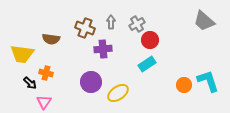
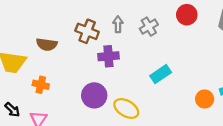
red circle: (150, 40) -> (187, 15), moved
black arrow: (30, 83) -> (12, 110), moved
yellow ellipse: (118, 93) -> (126, 108), turned 65

